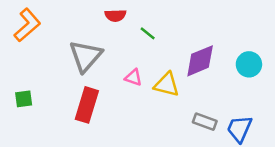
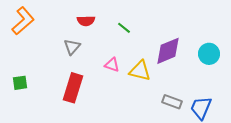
red semicircle: (115, 15) -> (86, 21), moved
gray triangle: (86, 56) -> (72, 47), size x0.6

